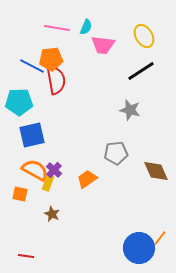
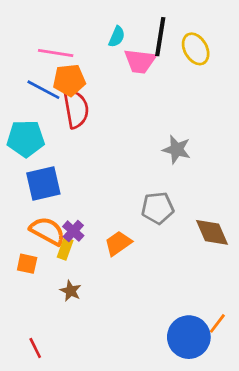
pink line: (57, 28) -> (56, 53), moved
black line: (141, 71) -> (160, 37), moved, turned -48
red line: (26, 256) -> (35, 348), turned 56

